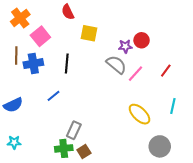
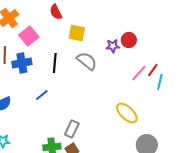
gray semicircle: (116, 65) -> (87, 61), moved
pink line: (135, 74) -> (139, 73), moved
cyan line: (173, 106) -> (160, 82), moved
gray rectangle: (74, 130) -> (72, 129), moved

